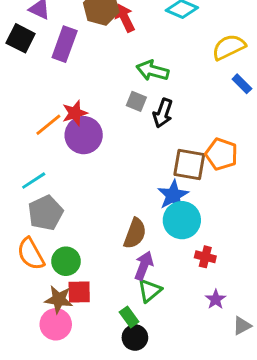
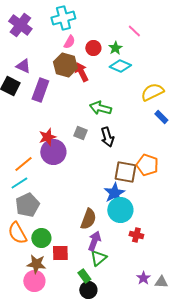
gray square: (136, 101) -> (80, 133), moved
black arrow: (163, 113) -> (107, 137), turned -36
orange line: (48, 125) -> (23, 164), moved
red square: (79, 292) -> (60, 253), moved
purple star: (216, 299) -> (143, 278), moved
gray triangle: (242, 326) -> (161, 282), turned 32

